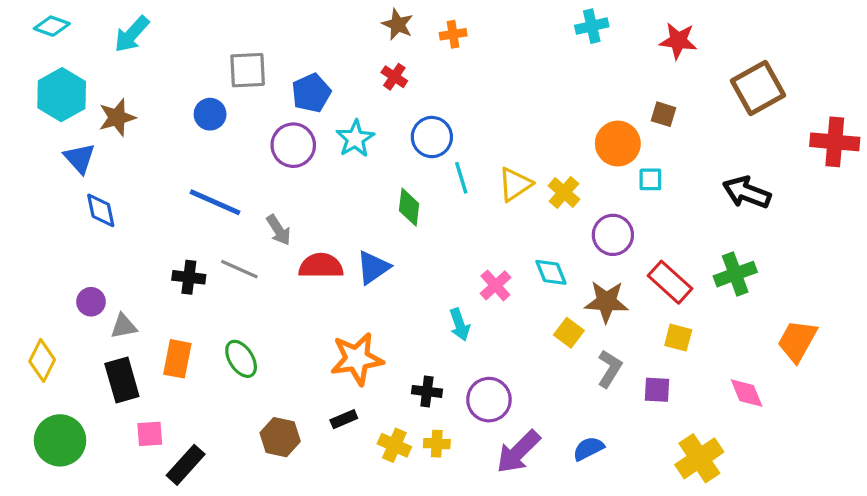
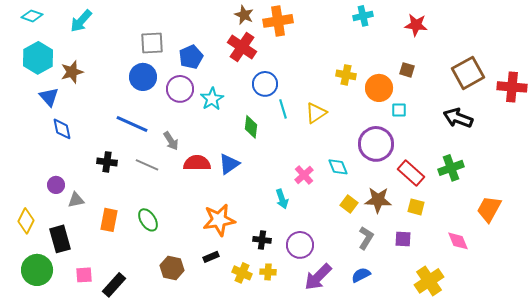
orange cross: (453, 34) -> (278, 21), size x1.8
red cross: (394, 77) -> (242, 47), size x1.8
brown square: (758, 88) -> (468, 73), moved
blue circle: (210, 114) -> (143, 77), moved, size x1.4
cyan star: (355, 139) -> (212, 99), moved
yellow cross: (564, 192) -> (346, 75), moved, turned -30
purple circle: (613, 235) -> (376, 144), size x1.4
black cross: (189, 277) -> (107, 162), moved
brown star: (606, 302) -> (378, 200), moved
gray L-shape: (610, 369) -> (366, 238), moved
black rectangle: (122, 380) -> (60, 239), moved
pink square: (150, 434) -> (84, 275), moved

